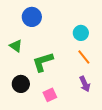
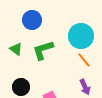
cyan circle: (81, 33) -> (81, 36), size x1.6
green L-shape: (43, 62) -> (43, 50), moved

